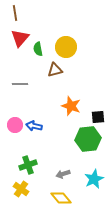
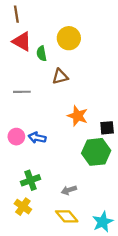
red triangle: (20, 38) -> (22, 41), turned -42
yellow circle: (66, 47) -> (69, 38), moved
cyan star: (94, 179) -> (103, 222), moved

